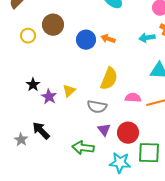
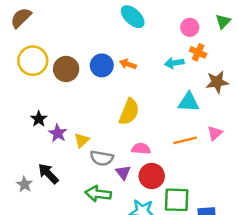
brown circle: (53, 25) -> (66, 69), moved
yellow circle: (28, 36) -> (33, 61), size x1.6
yellow triangle: (69, 91) -> (82, 140), moved
pink semicircle: (133, 98) -> (141, 149), moved
gray semicircle: (97, 107) -> (102, 158), moved

